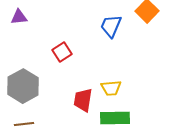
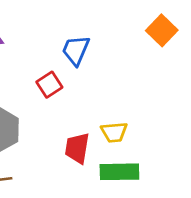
blue trapezoid: (111, 26) -> (76, 50), moved

